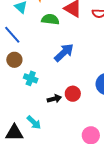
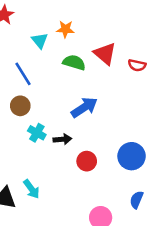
black arrow: (54, 99) -> (62, 139), moved

